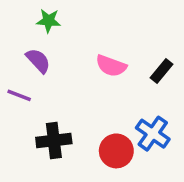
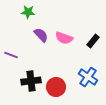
purple semicircle: (38, 61) -> (41, 35), moved
red circle: (116, 151) -> (56, 87), moved

